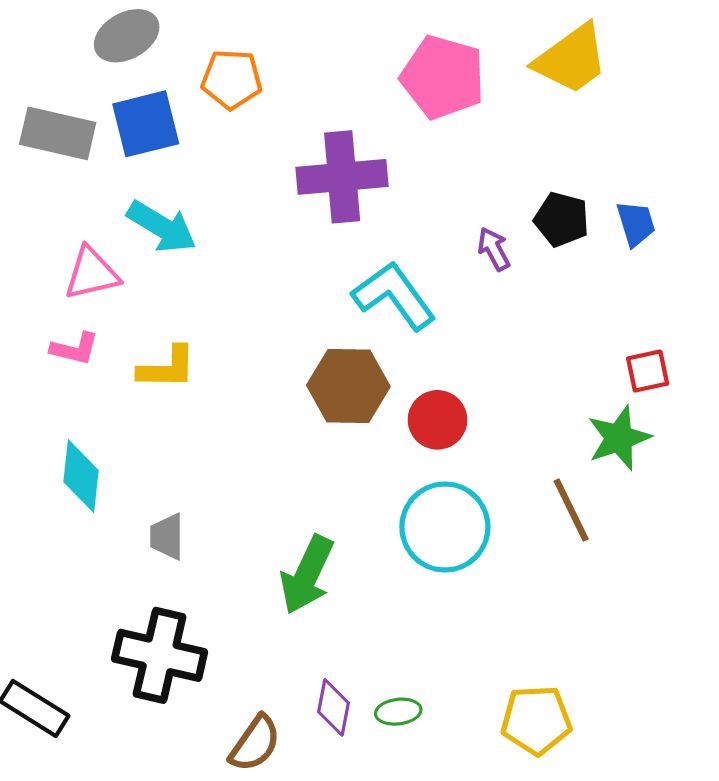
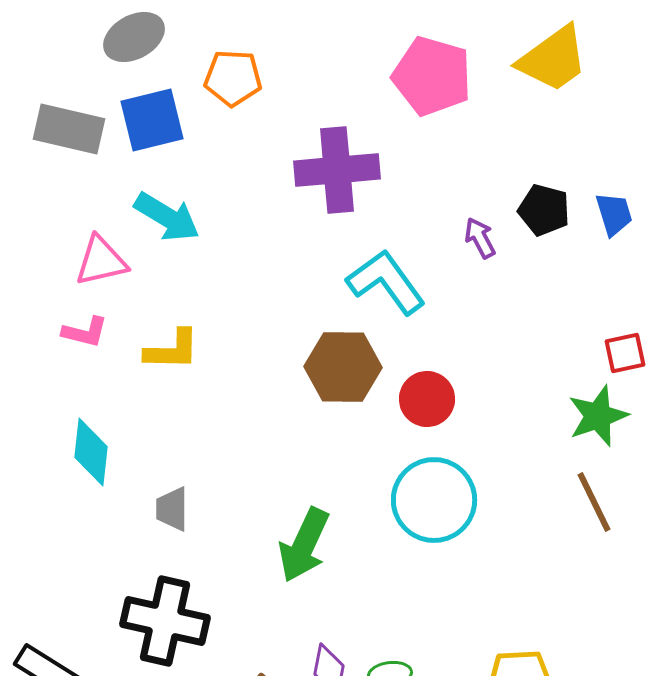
brown line: (571, 510) -> (594, 502), moved

